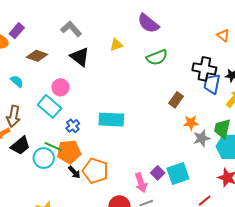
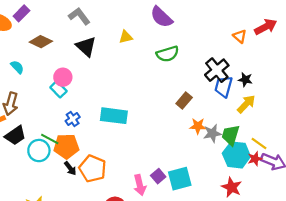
black cross: (204, 69) -> (217, 70), turned 35
cyan rectangle: (49, 106) -> (58, 89), moved, size x0.7
gray star: (202, 138) -> (212, 133), moved

